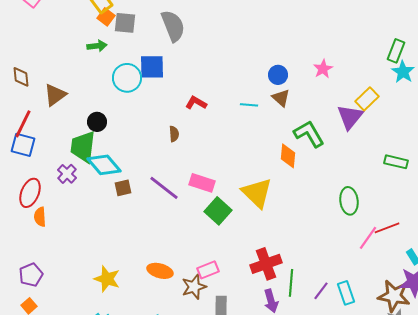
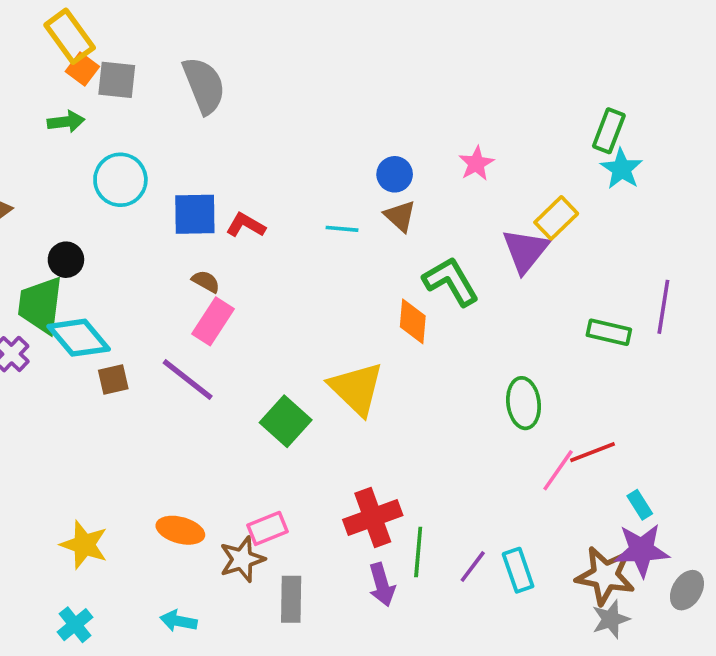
blue square: (152, 67) -> (195, 214), moved
brown semicircle: (174, 134) -> (206, 281), turned -56
pink rectangle: (202, 183) -> (213, 321), moved, turned -75

